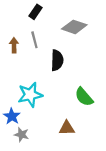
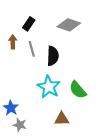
black rectangle: (36, 12) -> (29, 24), moved
gray line: (34, 40) -> (32, 49), moved
cyan star: (30, 95) -> (49, 87), moved, turned -30

